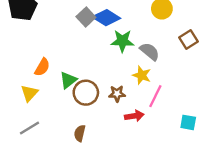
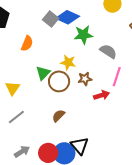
gray semicircle: (150, 52) -> (108, 51), moved
orange semicircle: (42, 67) -> (27, 43), moved
yellow star: (142, 75) -> (68, 62), moved
brown semicircle: (80, 133) -> (58, 116), turned 40

